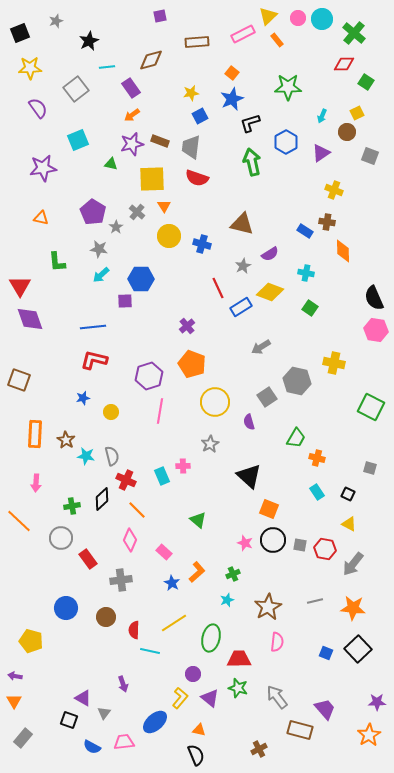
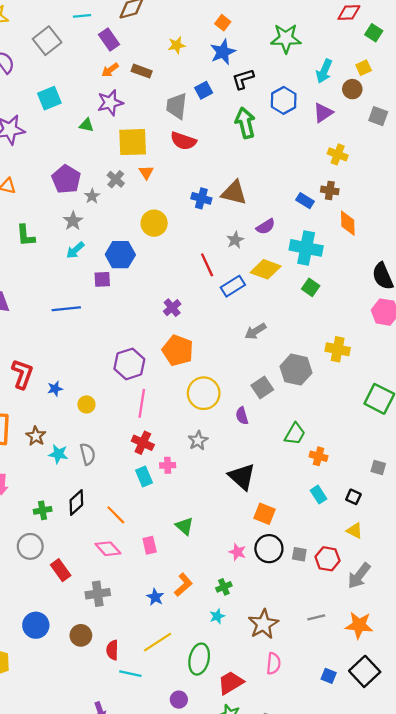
blue square: (200, 116) -> (204, 90), moved
cyan arrow: (322, 116) -> (324, 71), size x1.5
brown rectangle: (160, 141) -> (142, 71), moved
yellow circle: (169, 236) -> (154, 223), moved
blue cross: (202, 244) -> (201, 198), moved
gray star: (99, 249) -> (73, 221), turned 30
cyan cross: (306, 273) -> (306, 248), size x1.8
red L-shape: (94, 360) -> (22, 374), moved, turned 96
red cross: (126, 480) -> (143, 443), moved
pink diamond: (130, 540) -> (108, 549), turned -65
pink rectangle: (164, 552) -> (150, 545), moved, turned 35
red trapezoid: (239, 659) -> (231, 683), turned -30

